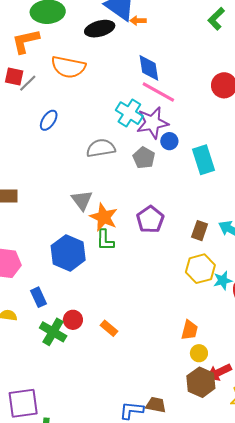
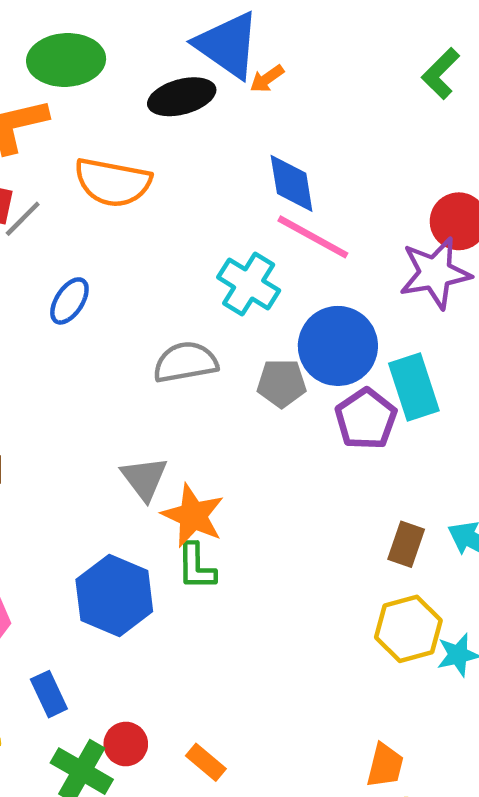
orange arrow: (138, 21) -> (267, 79), turned -35
purple star: (152, 123) -> (435, 273), moved
blue circle: (169, 141) -> (338, 346), size x2.0
gray pentagon: (144, 158) -> (282, 383), turned -30
purple pentagon: (150, 219) -> (366, 419), moved

